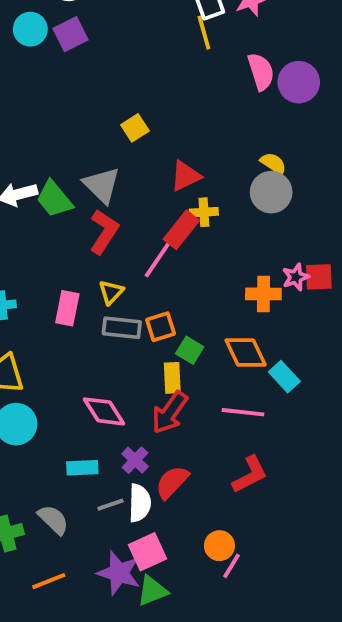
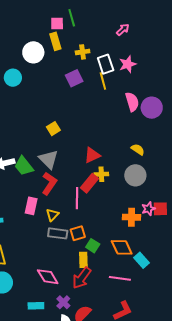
purple square: (71, 34) -> (74, 78), moved
yellow square: (135, 128) -> (53, 129), moved
gray circle: (271, 192) -> (135, 175), moved
pink line: (158, 259) -> (77, 198), turned -35
pink rectangle: (67, 308) -> (31, 206), moved

